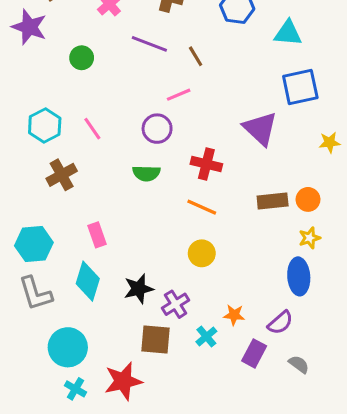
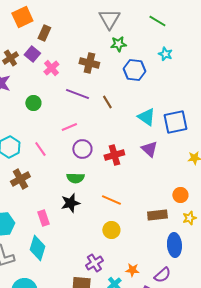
cyan triangle: (288, 33) -> (146, 117), moved, turned 30
pink line: (179, 95) -> (69, 127), moved
purple triangle: (260, 129) -> (149, 149), size x0.7
red cross: (206, 164) -> (114, 155), moved, turned -30
brown rectangle: (273, 201) -> (157, 215), moved
yellow star: (310, 238) -> (189, 218), moved
black star: (139, 289) -> (70, 203), moved

